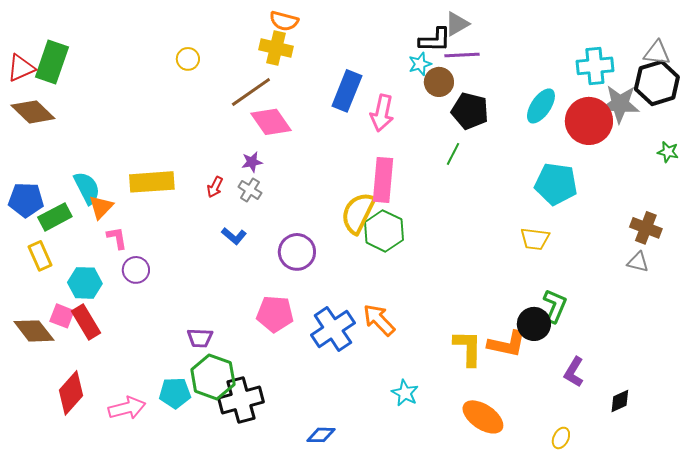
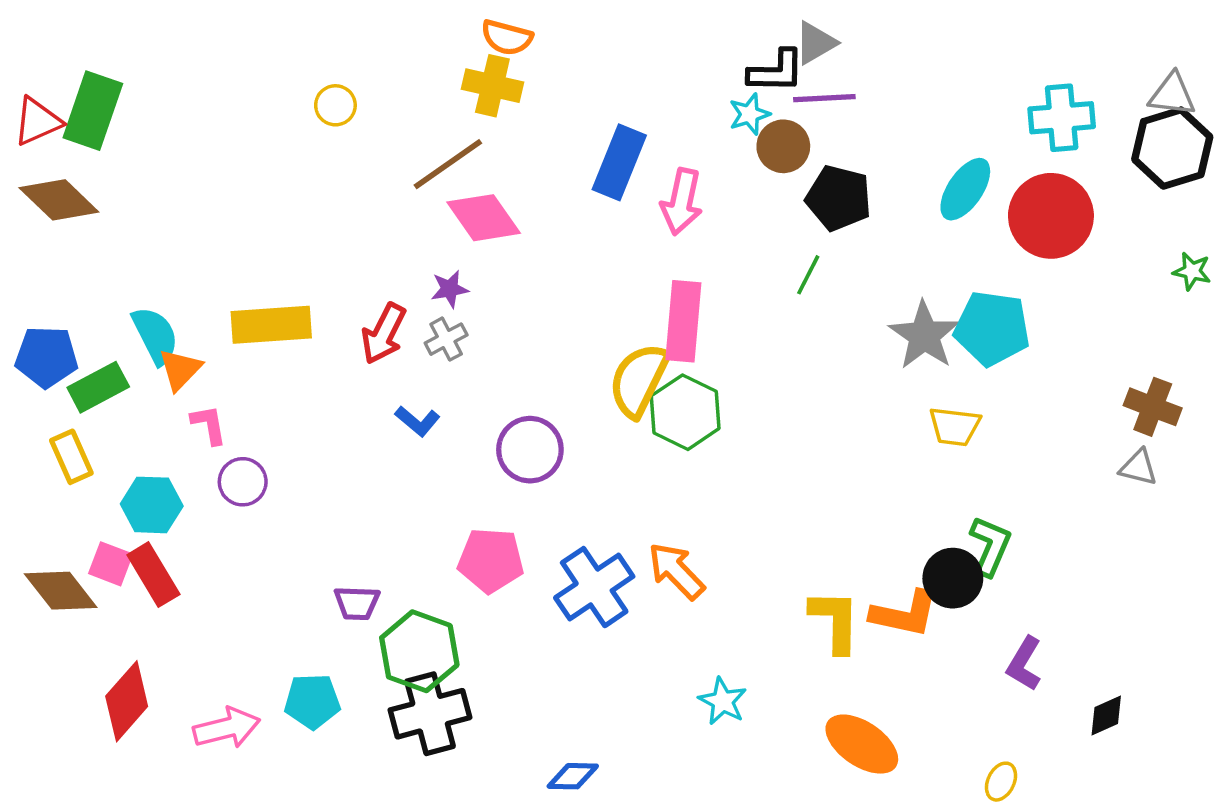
gray star: (620, 104) -> (924, 335), moved, turned 30
red arrow: (215, 187) -> (384, 334), size x1.6
gray cross: (250, 190) -> (446, 339), turned 30
green hexagon: (213, 377) -> (419, 651), moved

